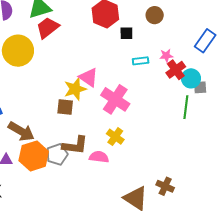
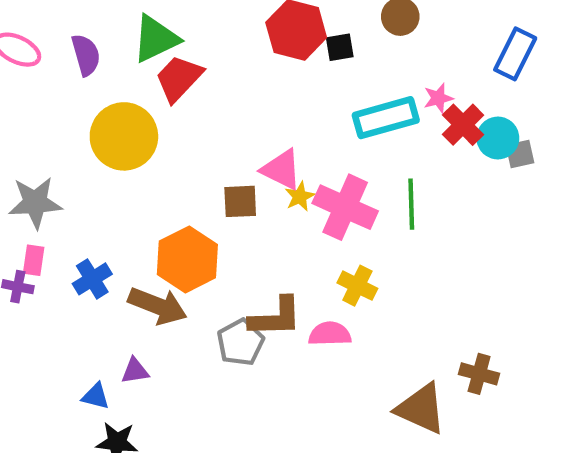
black square: (126, 33) -> (340, 47), moved
cyan rectangle: (141, 61) -> (386, 118), size x1.8
yellow star: (75, 89) -> (300, 196), moved, size x0.6
brown square: (65, 107) -> (240, 201), moved
green line: (186, 107) -> (411, 204), moved
orange hexagon: (34, 156) -> (187, 259), moved

